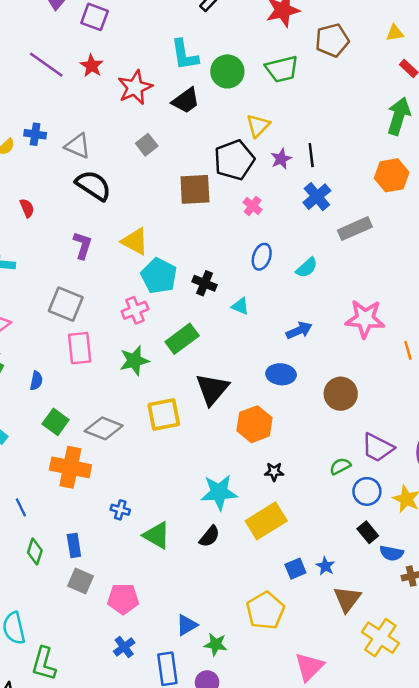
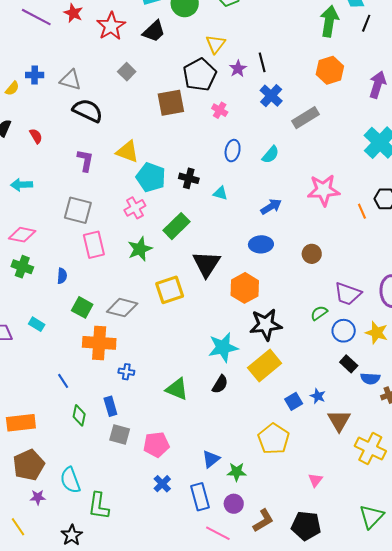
brown circle: (341, 394) -> (312, 254), size x0.7
black star: (274, 472) -> (266, 325), size x2.0
blue cross: (120, 510) -> (126, 372), moved
pink triangle: (309, 667) -> (315, 480), size x0.6

